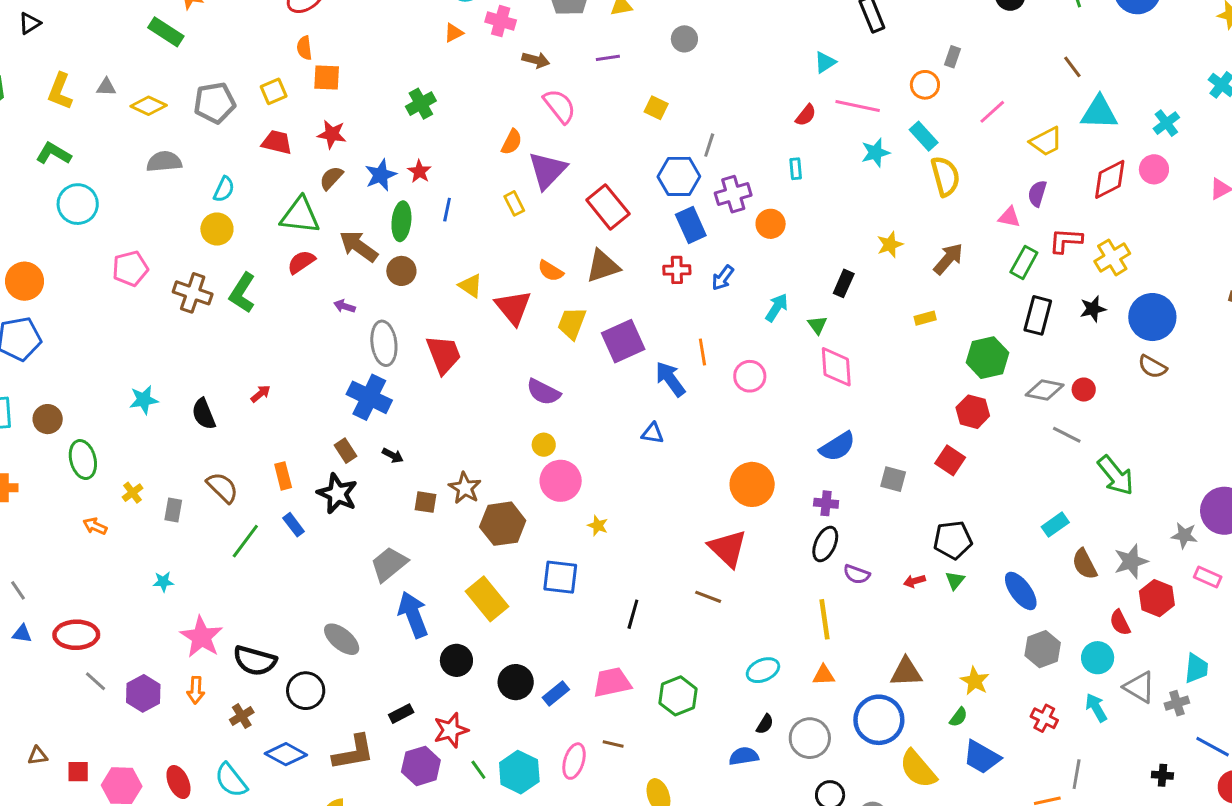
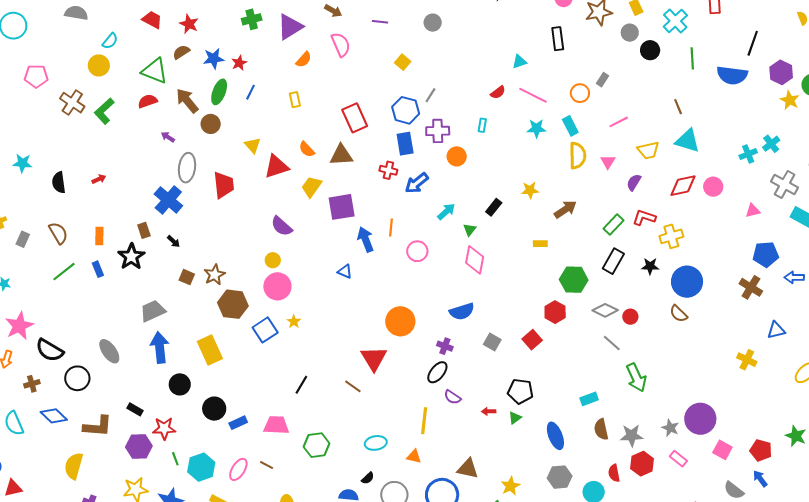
cyan cross: (1166, 123) -> (748, 154), moved
purple triangle: (547, 170) -> (290, 27), moved
pink triangle: (1009, 217) -> (608, 162), moved, turned 35
blue arrow: (723, 278) -> (417, 183), size x1.4
red triangle: (513, 307) -> (276, 167), turned 36
blue square: (560, 577) -> (265, 330), moved, turned 35
black rectangle: (401, 714) -> (135, 409), turned 42

